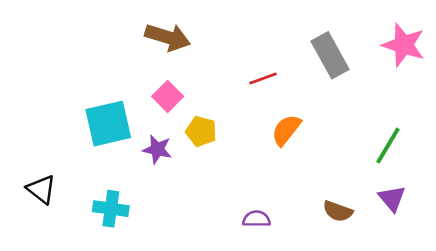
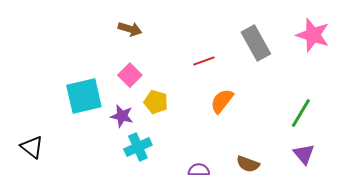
brown arrow: (168, 37) -> (130, 29), size x0.7
cyan cross: (111, 209) -> (138, 147), moved, turned -32
brown semicircle: (338, 211) -> (248, 164), moved

